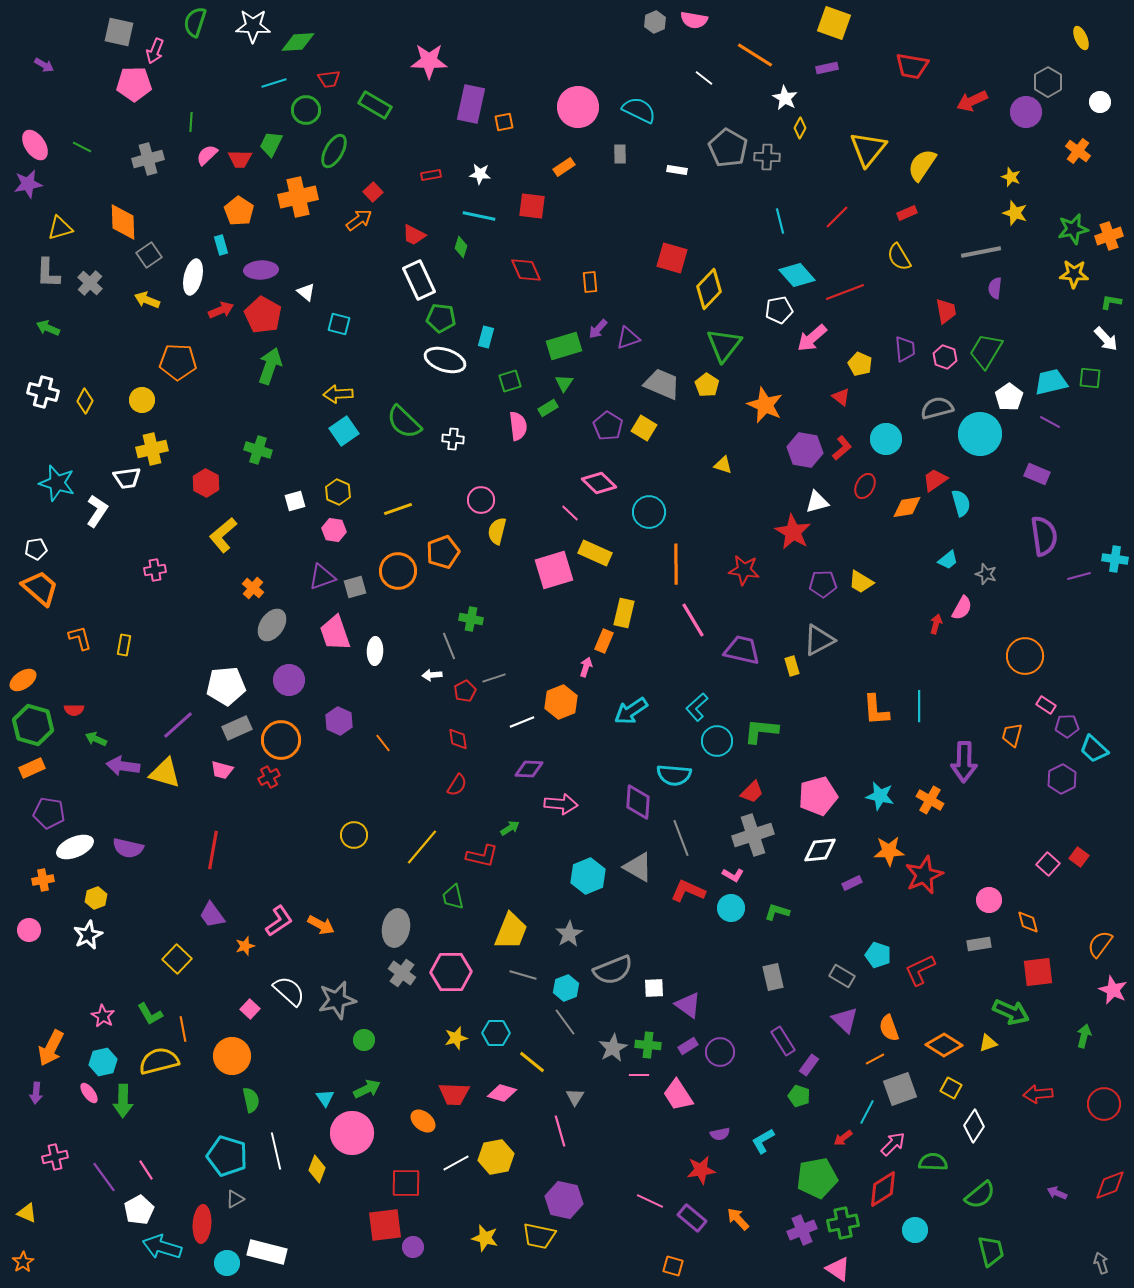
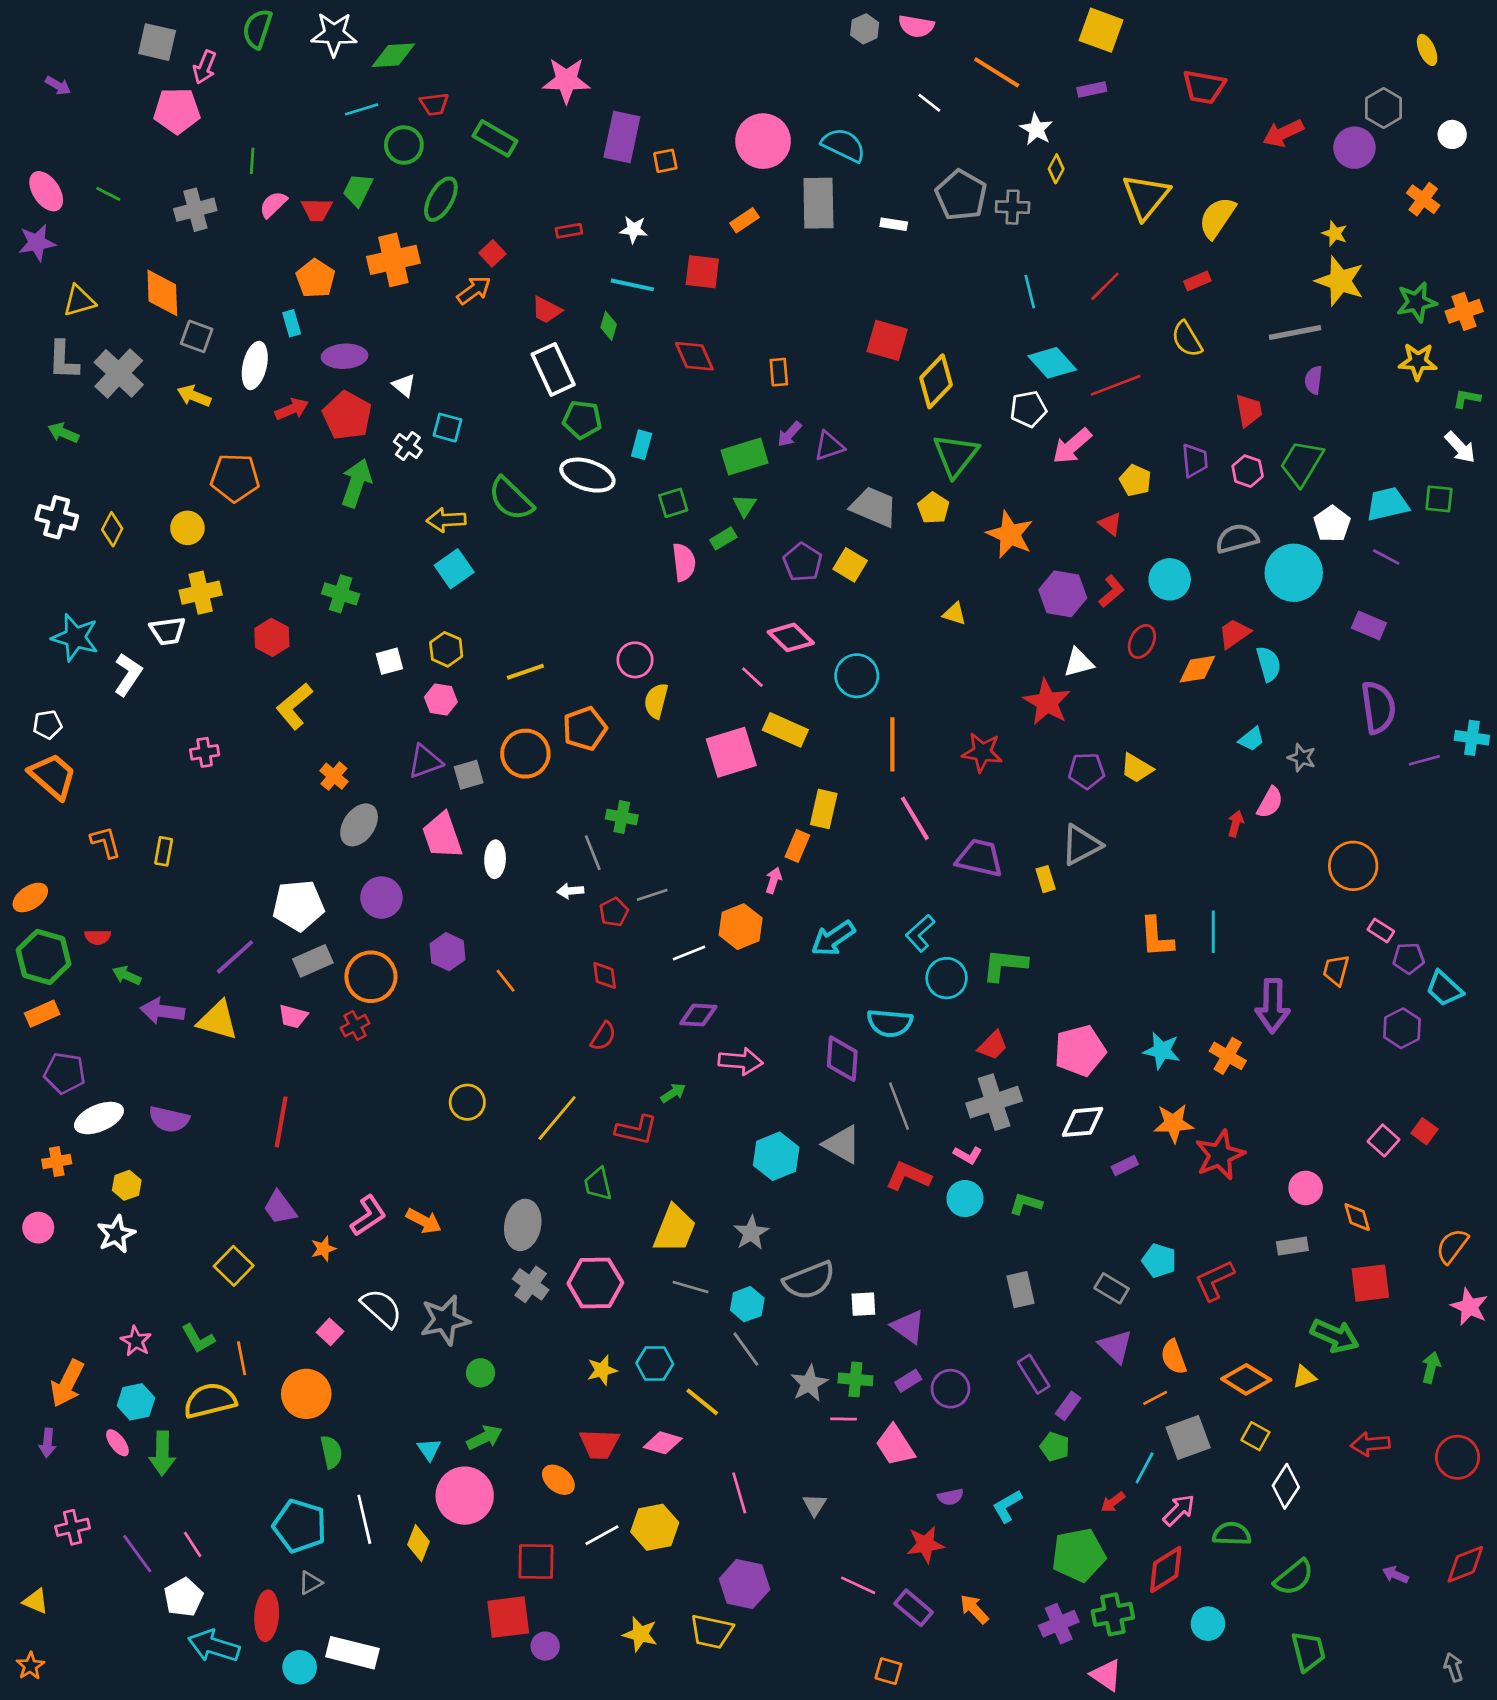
gray rectangle: (620, 154) -> (818, 203), size x2.0
yellow star: (1015, 213) -> (1340, 281), size x1.5
gray square: (149, 255) -> (197, 336), turned -35
gray cross: (90, 283) -> (119, 373), size x1.5
green semicircle: (404, 422) -> (511, 499), moved
white cross: (453, 439) -> (408, 446), moved, turned 30
gray triangle: (575, 1097) -> (815, 1505), moved

